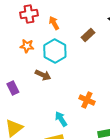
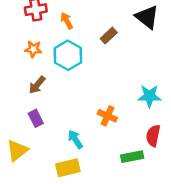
brown arrow: (43, 75) -> (37, 85), moved, turned 105
purple rectangle: (13, 88) -> (36, 118), moved

